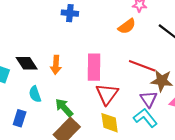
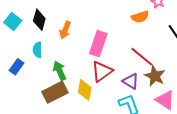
black diamond: (27, 63) -> (39, 20), turned 30
purple triangle: (149, 99) -> (131, 81), moved, turned -42
yellow diamond: (110, 123) -> (85, 90), moved

